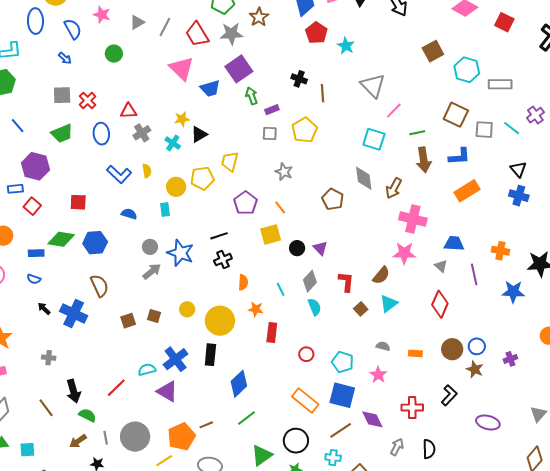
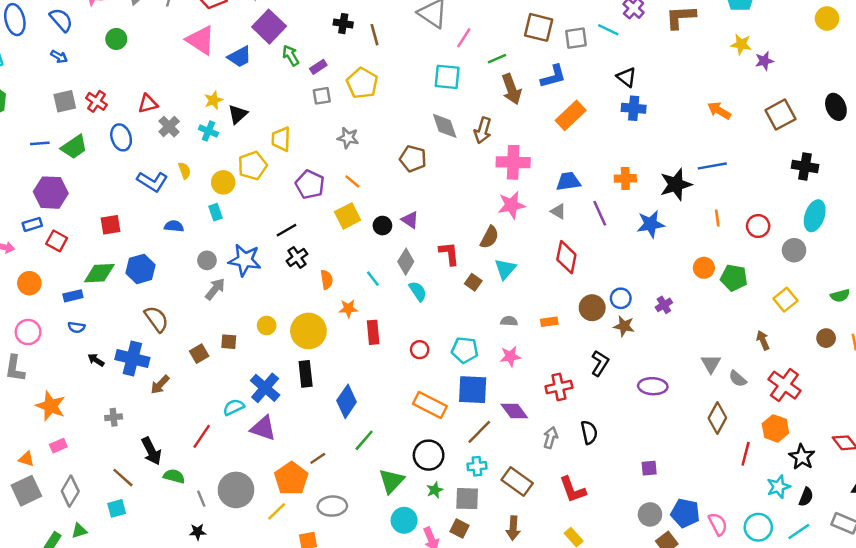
blue line: (18, 126) -> (40, 143), moved, turned -42
pink star: (378, 375) -> (510, 356), turned -30
brown arrow: (78, 441) -> (160, 385), moved
cyan square: (27, 450) -> (117, 508), moved

